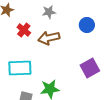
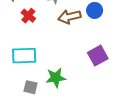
brown arrow: (49, 38) -> (69, 17), moved

